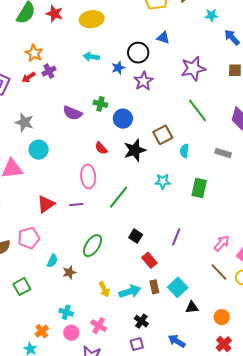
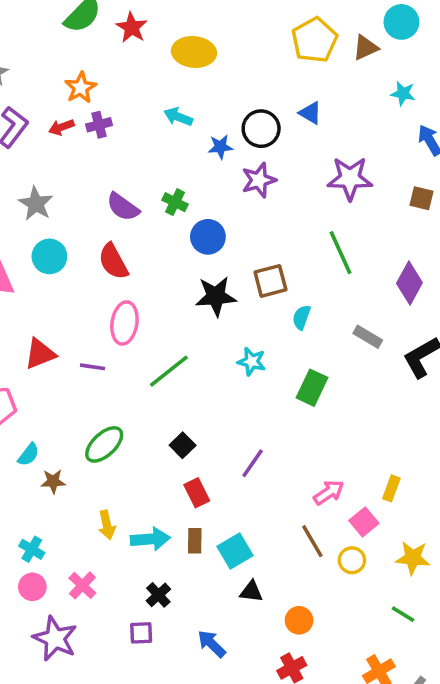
red semicircle: (101, 148) -> (113, 261), moved, size x1.5

